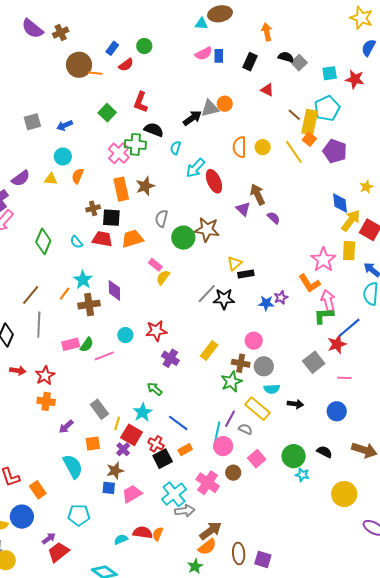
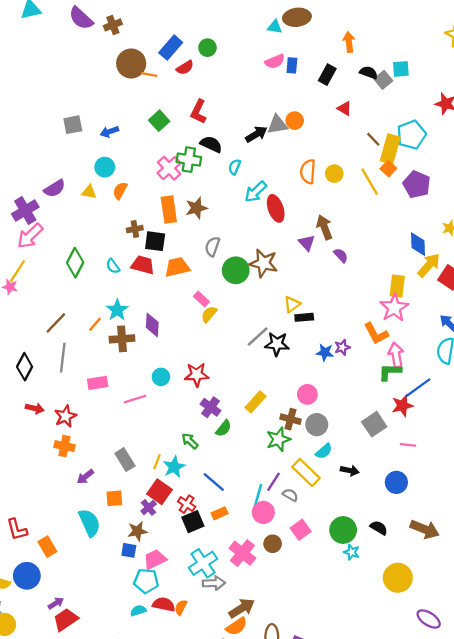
blue rectangle: (112, 48) -> (171, 48), size x1.5
cyan square: (330, 73) -> (401, 69), moved
yellow rectangle: (349, 251) -> (397, 286), moved
green semicircle: (87, 345) -> (224, 428), moved
cyan semicircle: (272, 389) -> (324, 451), turned -42
yellow line: (117, 423) -> (157, 462), moved
cyan pentagon: (79, 515) -> (146, 581), moved

